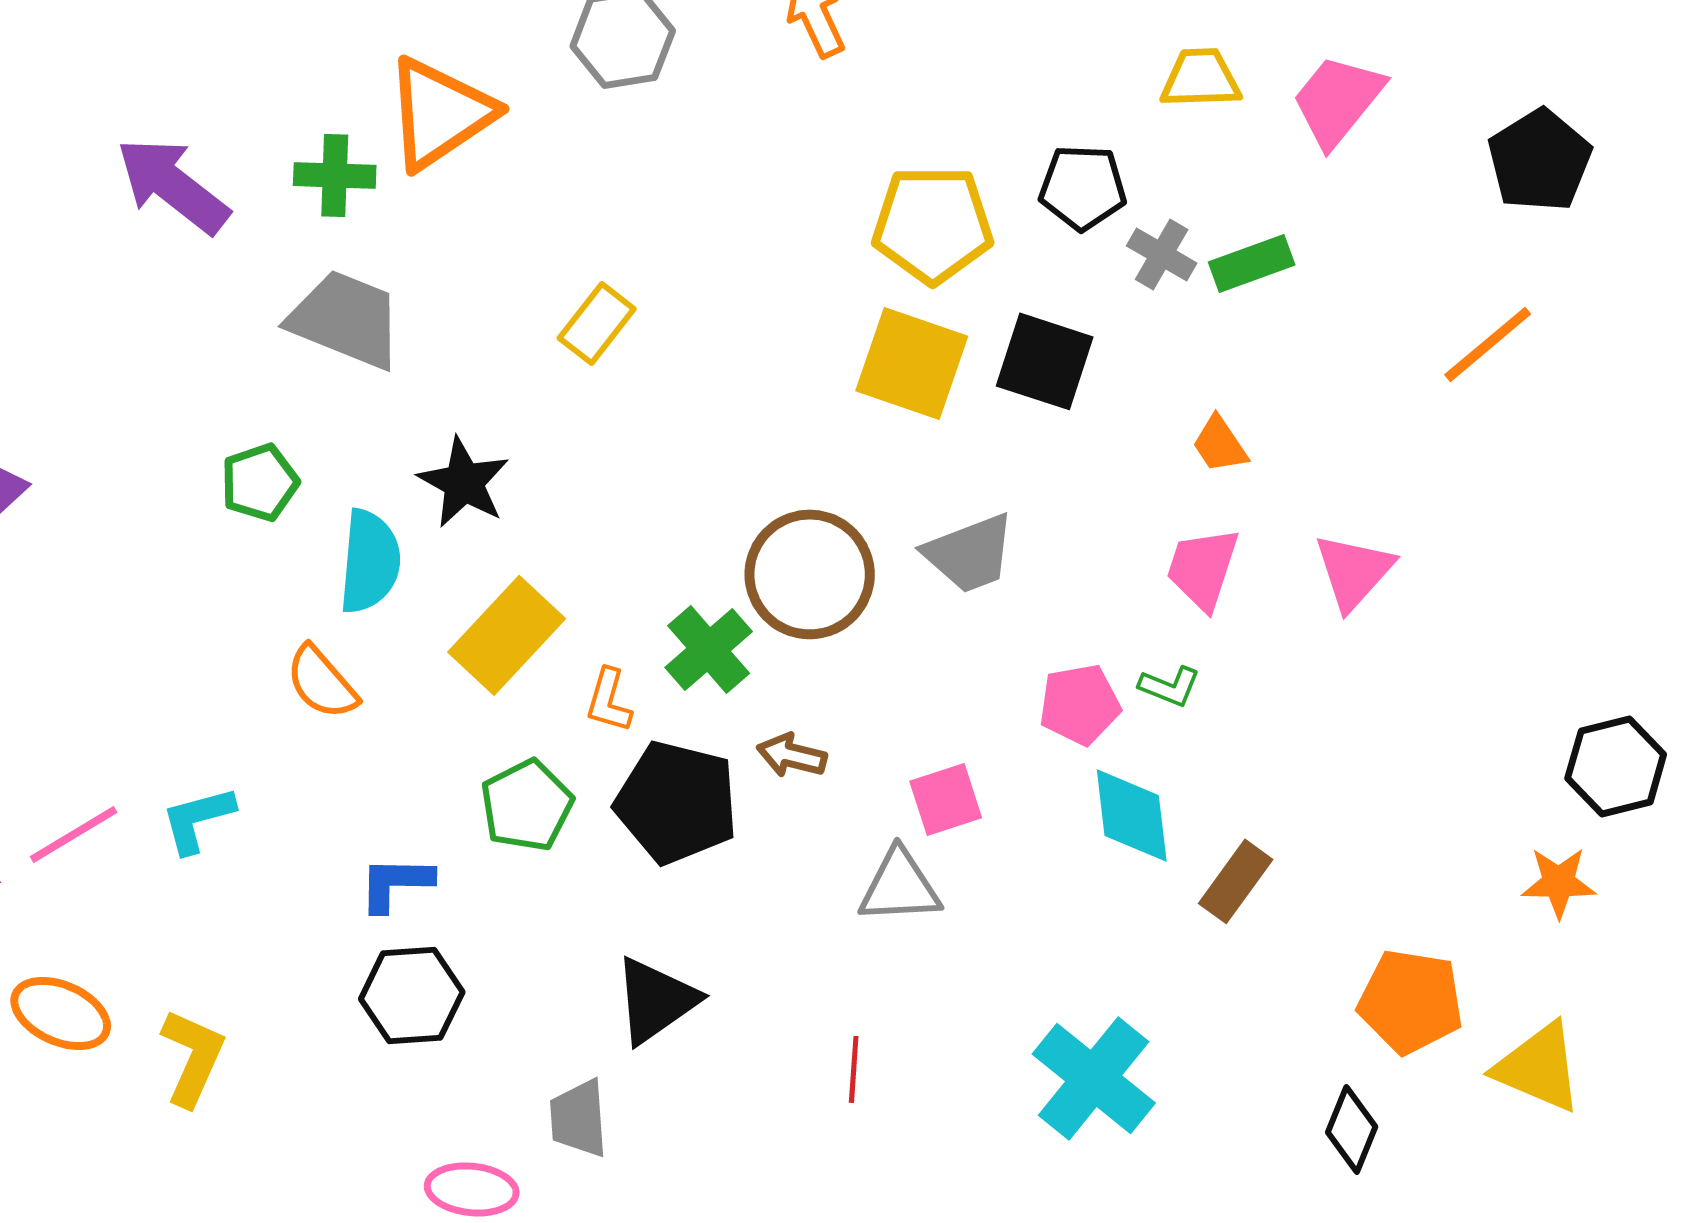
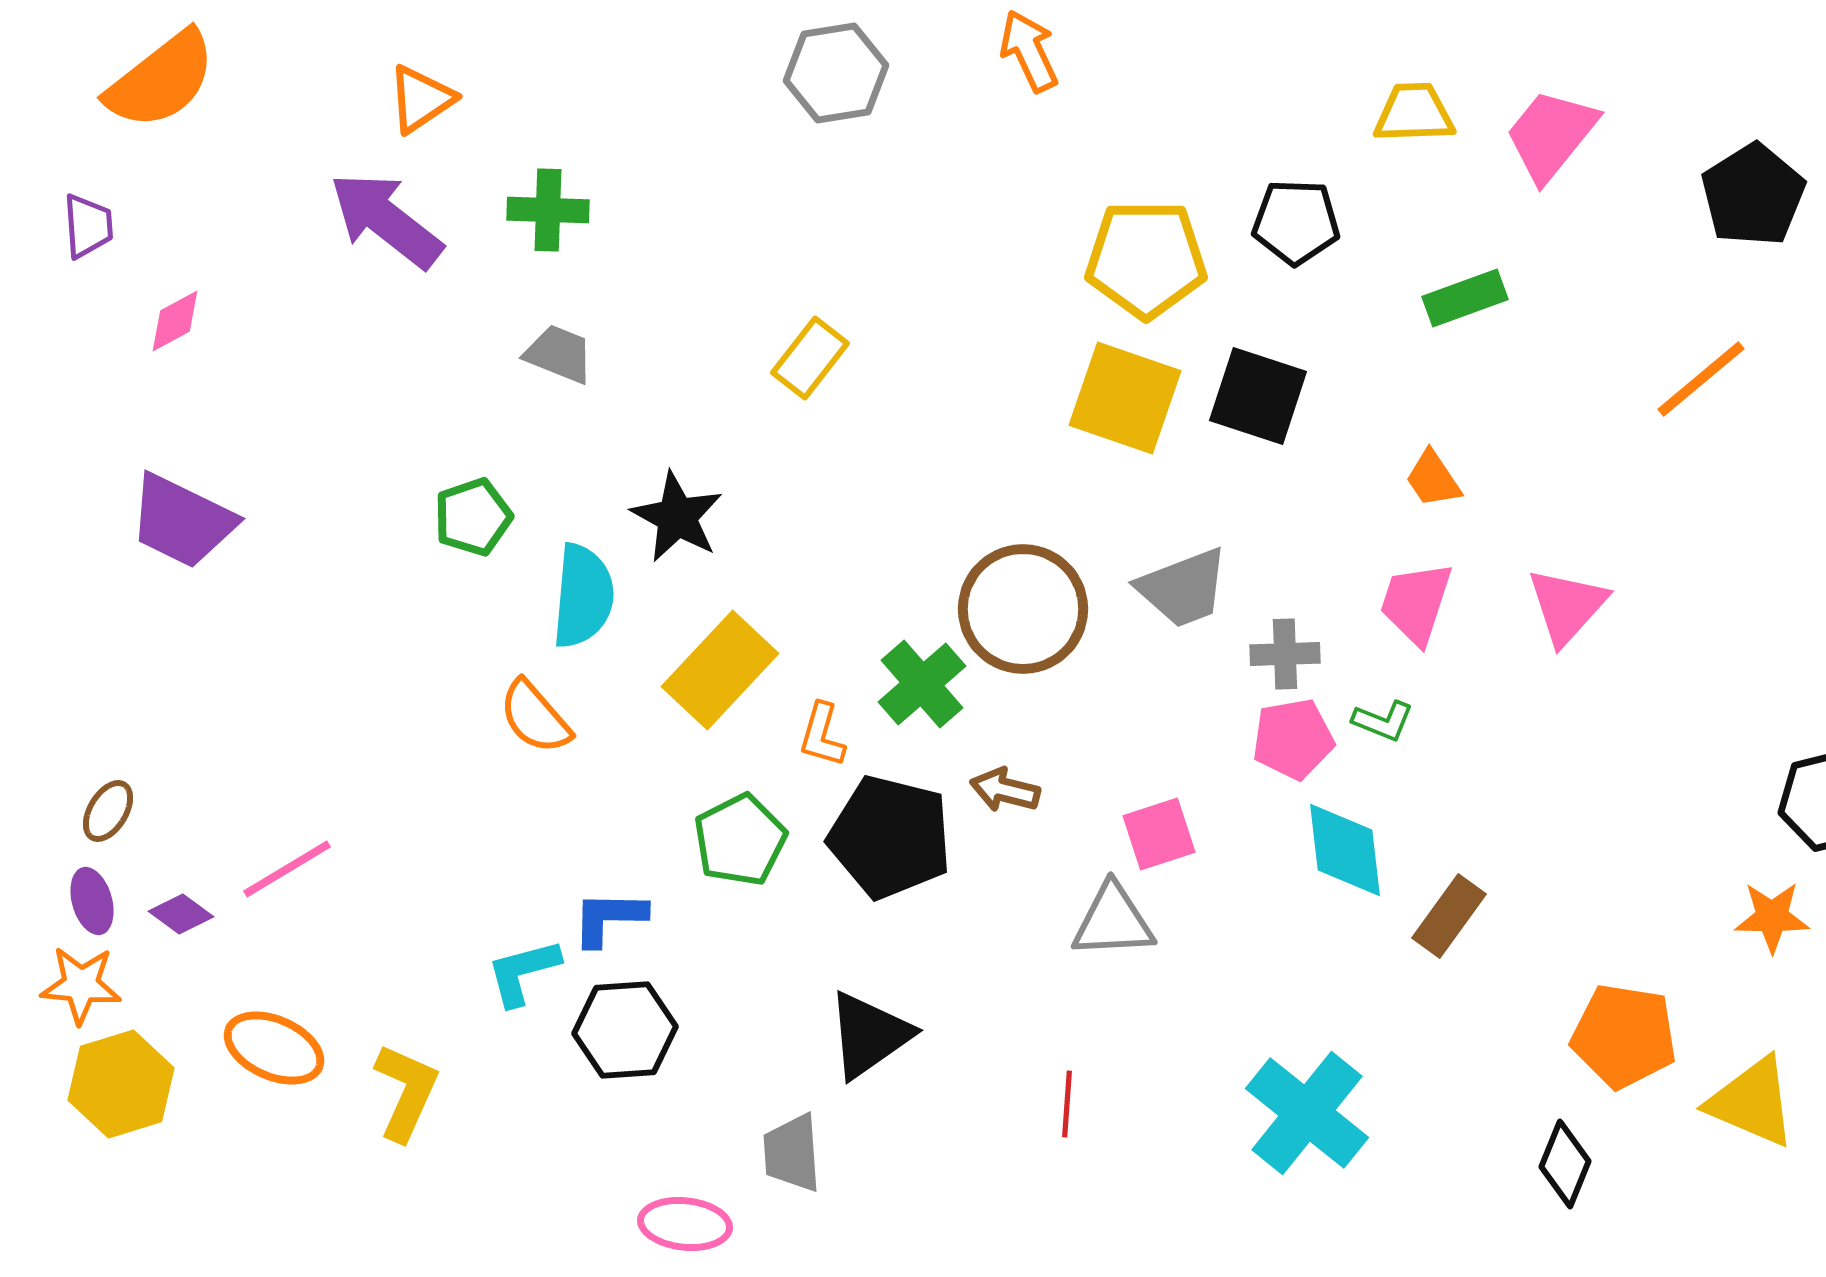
orange triangle: (440, 113) -> (421, 99), moved, size x0.6
gray cross: (1162, 254) -> (1285, 654), moved, turned -32
gray trapezoid: (346, 319) -> (559, 354), size x0.6
cyan L-shape: (198, 819) -> (523, 972), moved

